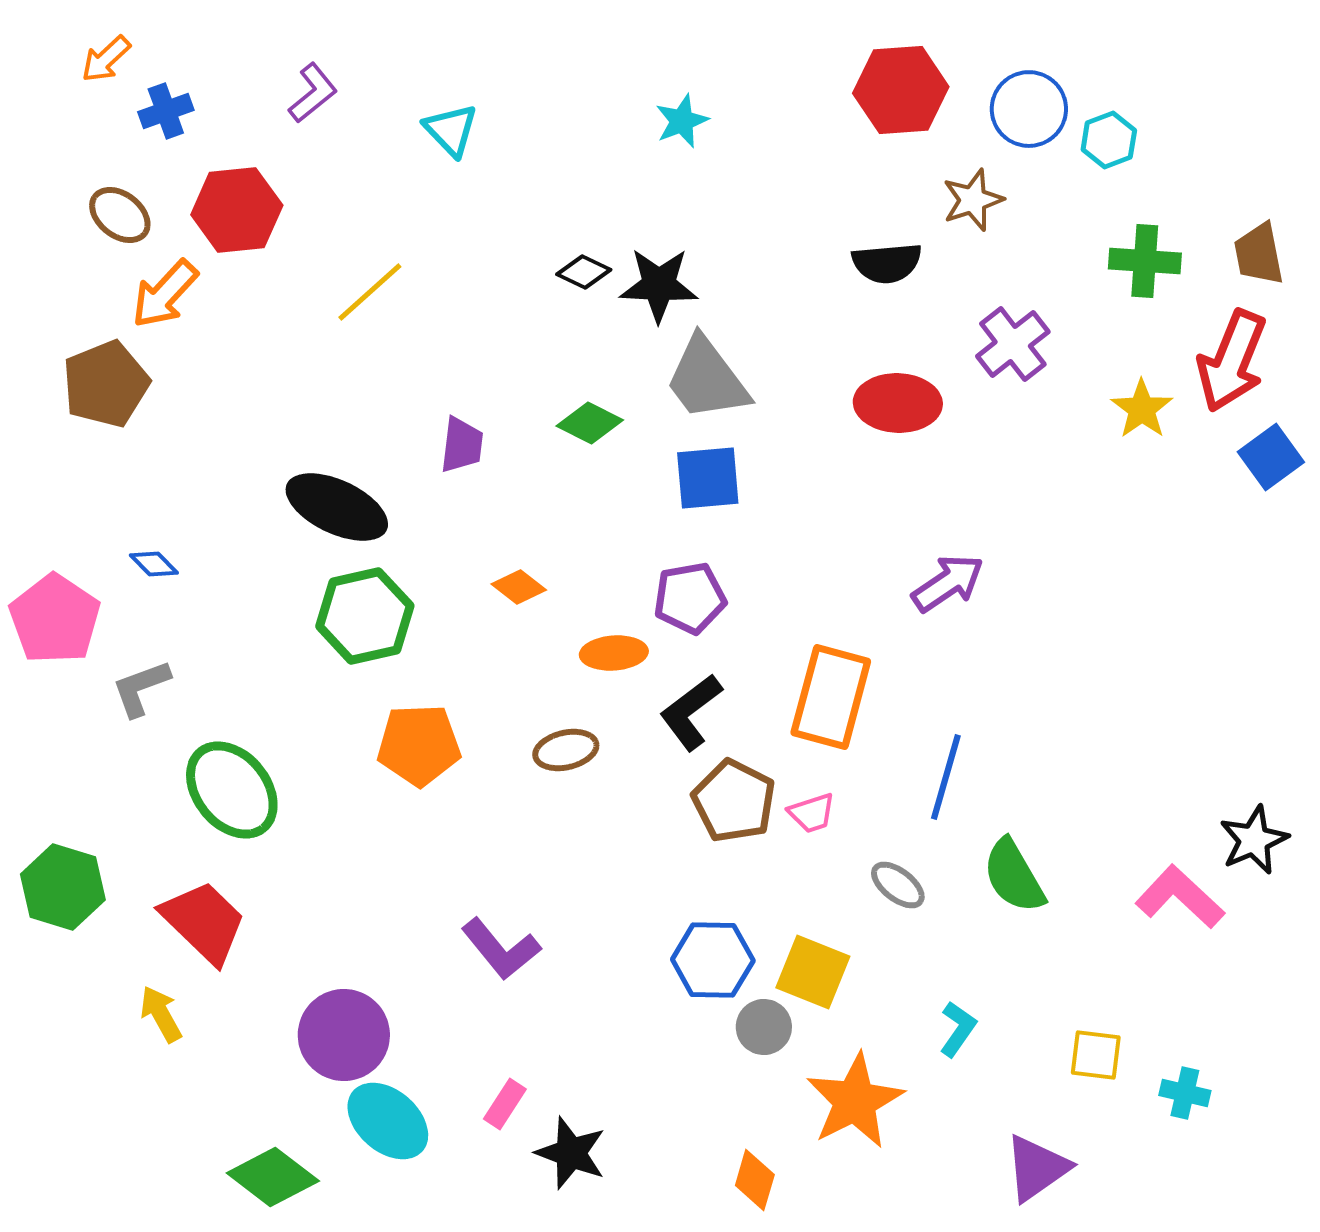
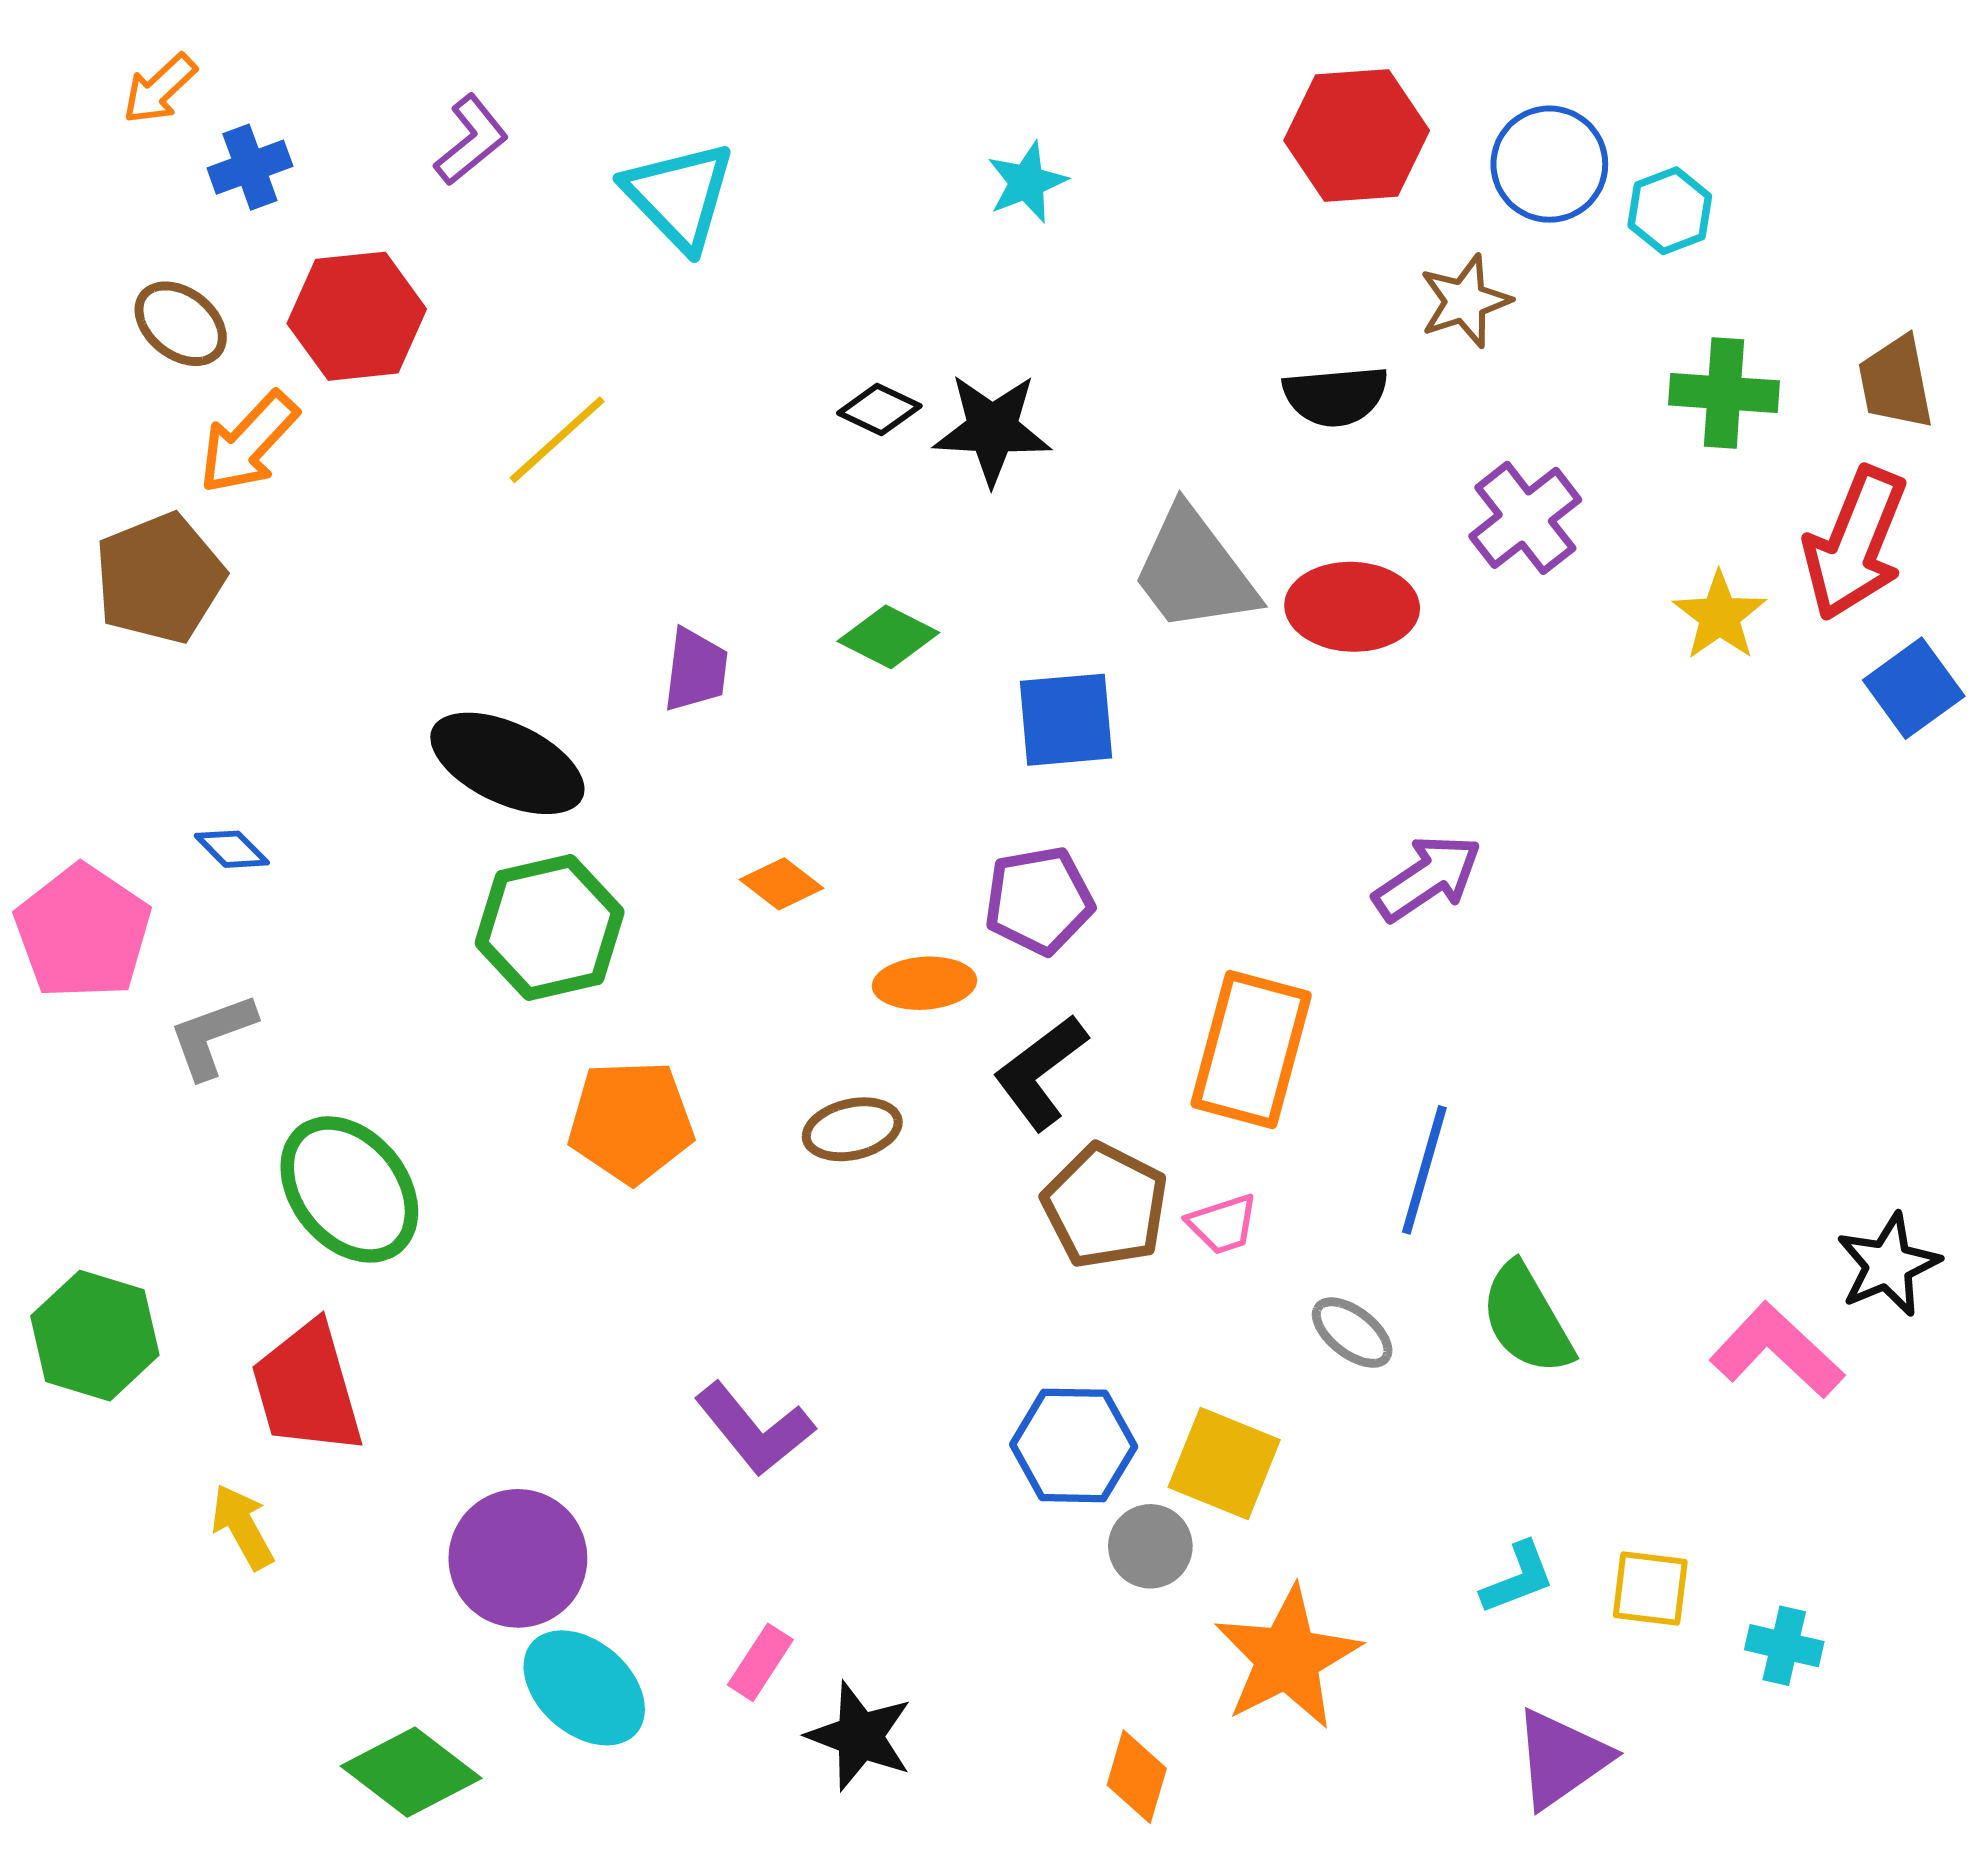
cyan triangle: (451, 130) -> (679, 196), size x1.4
gray trapezoid: (707, 379) -> (1194, 571), moved
red trapezoid: (204, 922) -> (307, 1388), turned -150
cyan L-shape: (958, 1029) -> (1518, 1578), moved, turned 34

